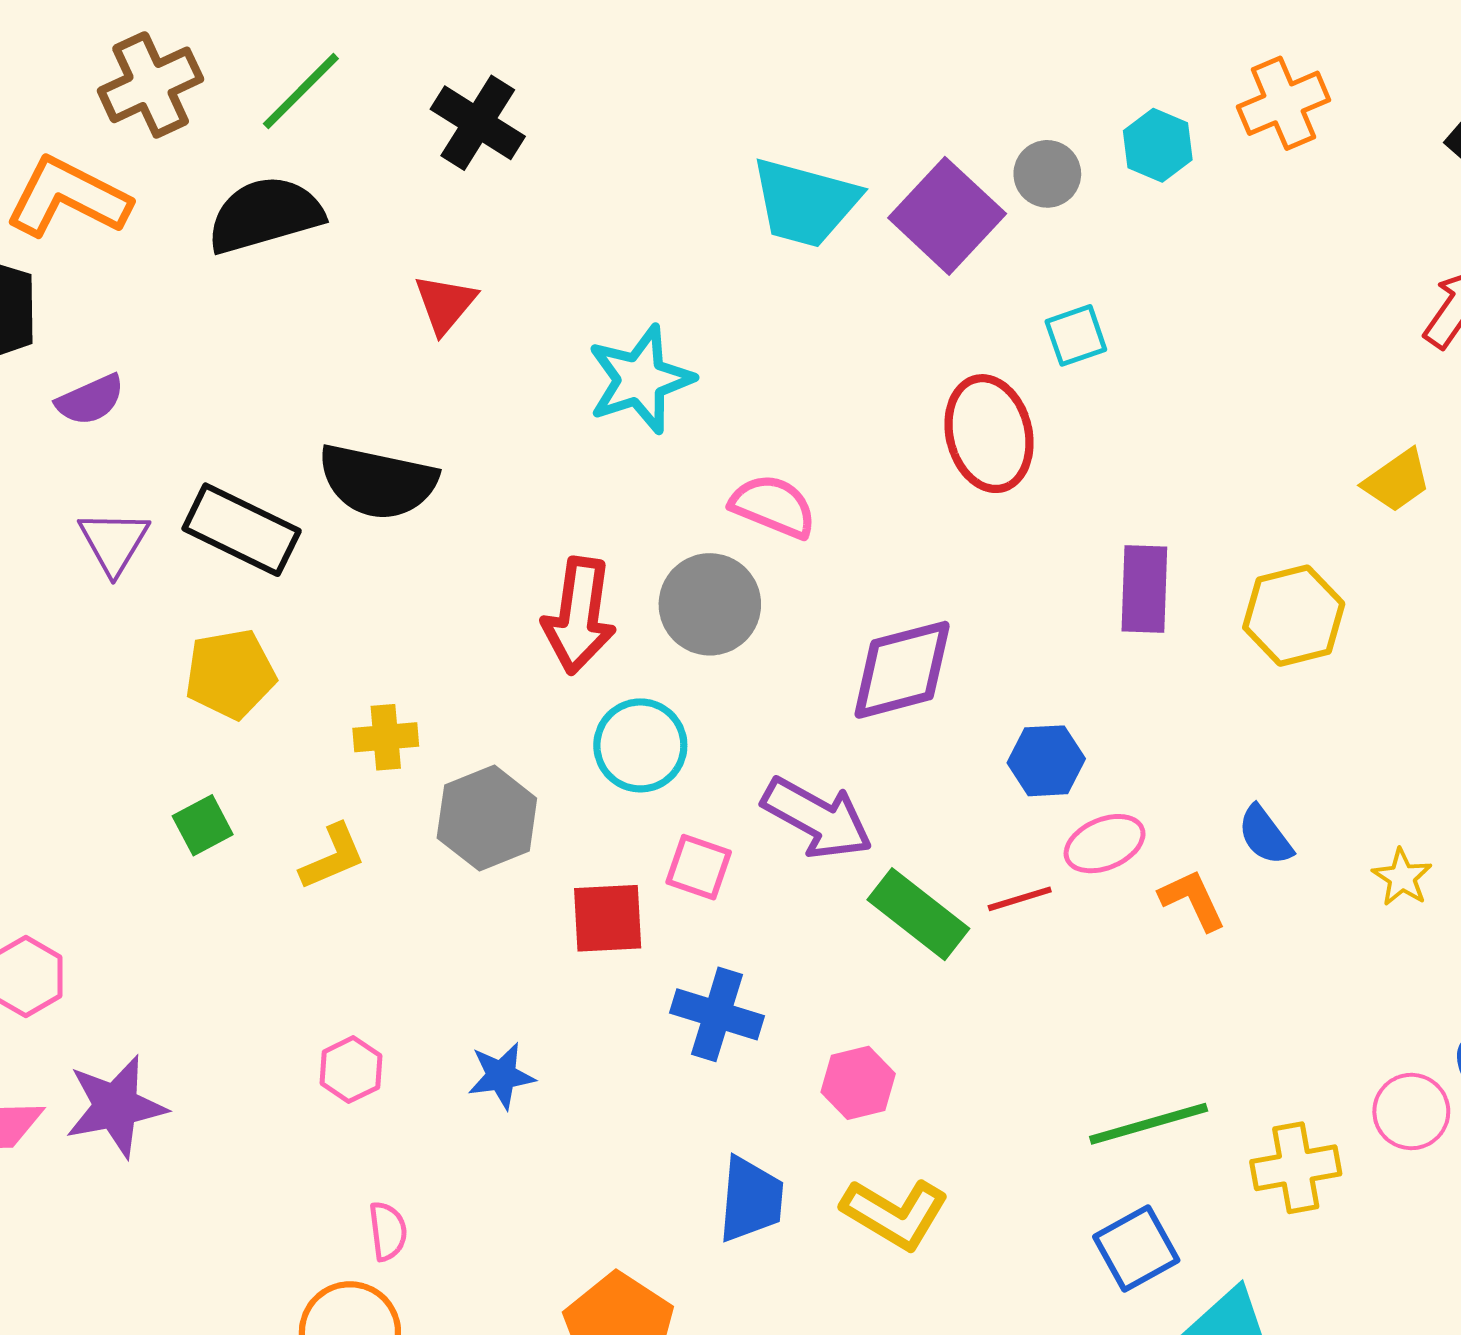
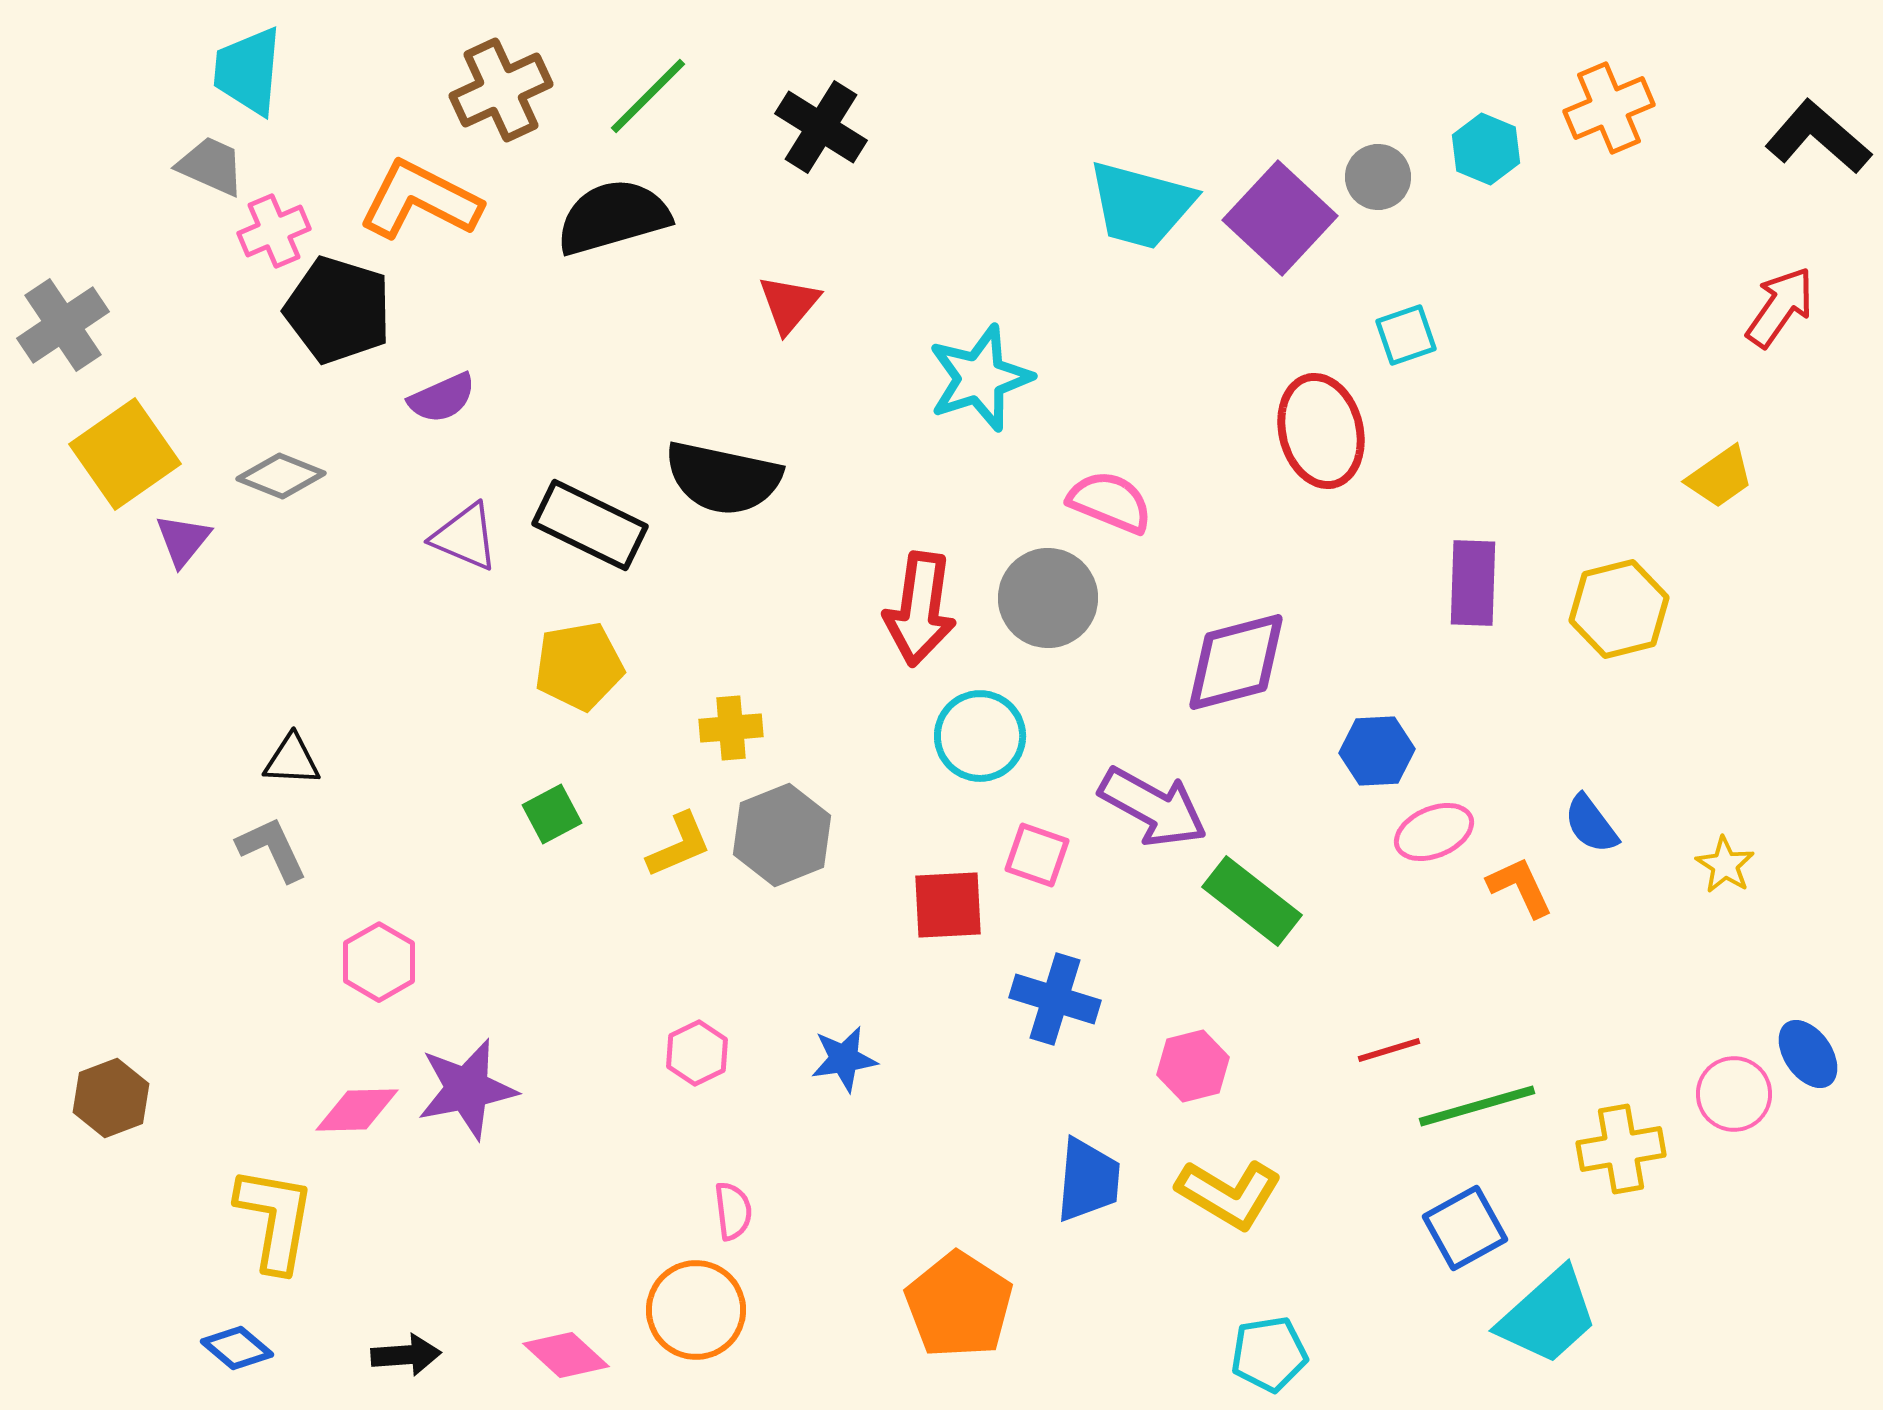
purple triangle: (114, 542) -> (465, 537), turned -38
gray hexagon: (487, 818) -> (782, 835), moved
red line: (1020, 899) -> (1389, 1050), moved

